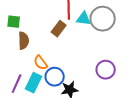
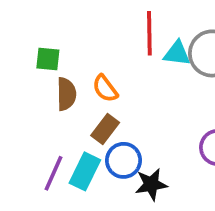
brown rectangle: (59, 29) -> (105, 129), moved
orange semicircle: (41, 63) -> (105, 88), moved

